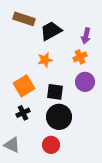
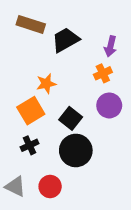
orange star: (45, 60) -> (46, 84), moved
black square: (55, 92) -> (71, 118), turned 30
red circle: (51, 145) -> (50, 186), moved

